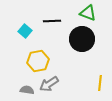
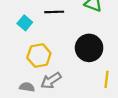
black circle: (82, 39) -> (89, 48), moved

